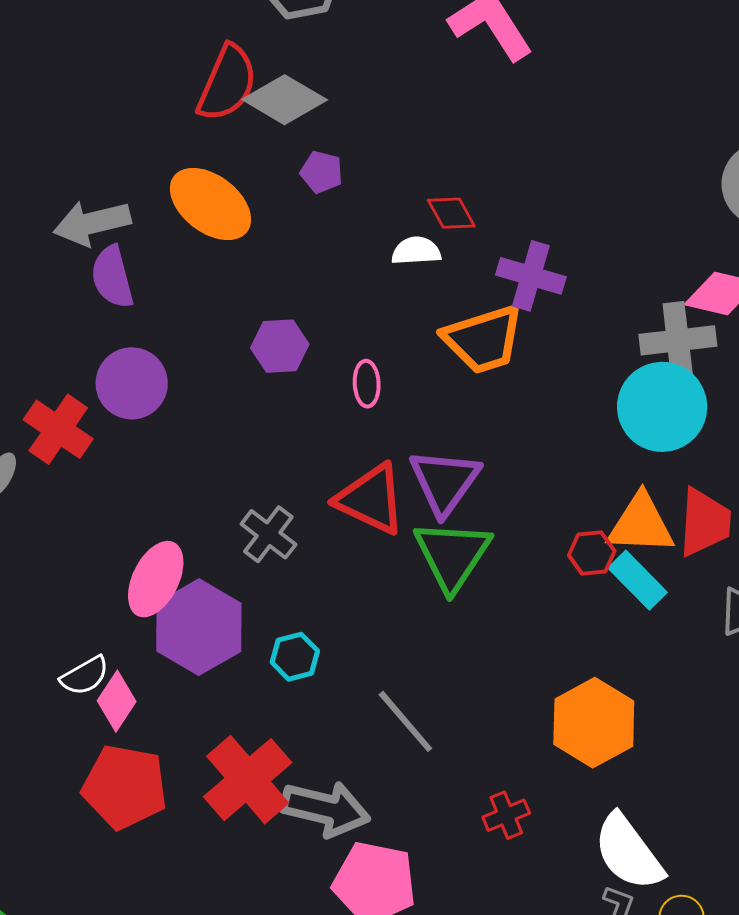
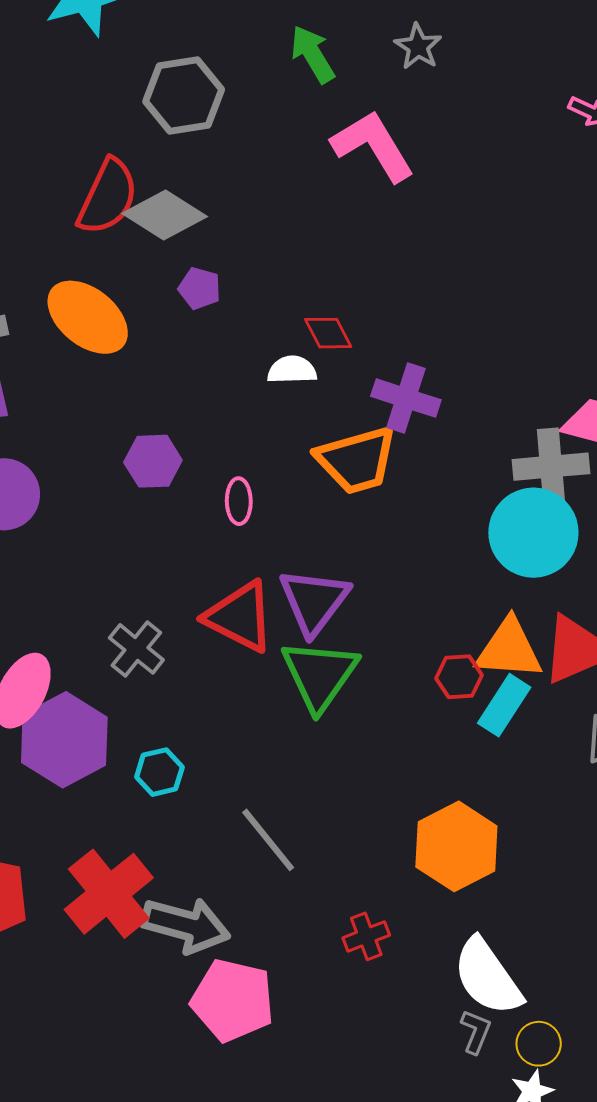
cyan rectangle: (638, 580) -> (504, 705), turned 76

